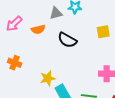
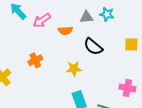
orange cross: (15, 63) -> (35, 60), turned 32
yellow star: (48, 78) -> (74, 69), moved

